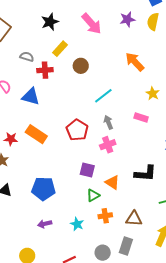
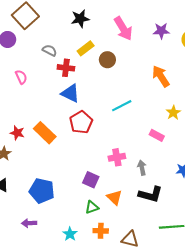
brown circle: (81, 66) -> (107, 60), moved
blue triangle: (31, 97) -> (70, 93), moved
gray arrow: (108, 122) -> (142, 168), moved
red pentagon: (77, 130) -> (81, 122), moved
purple arrow: (45, 224) -> (29, 223), moved

